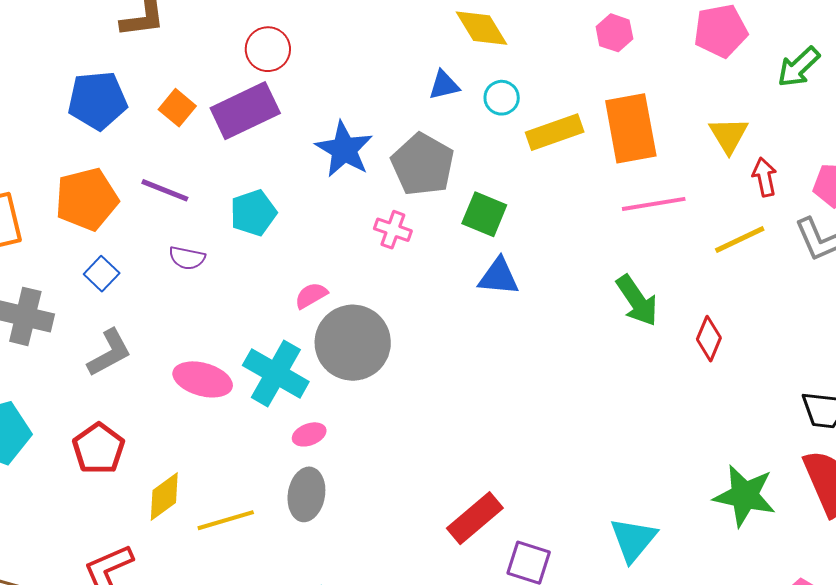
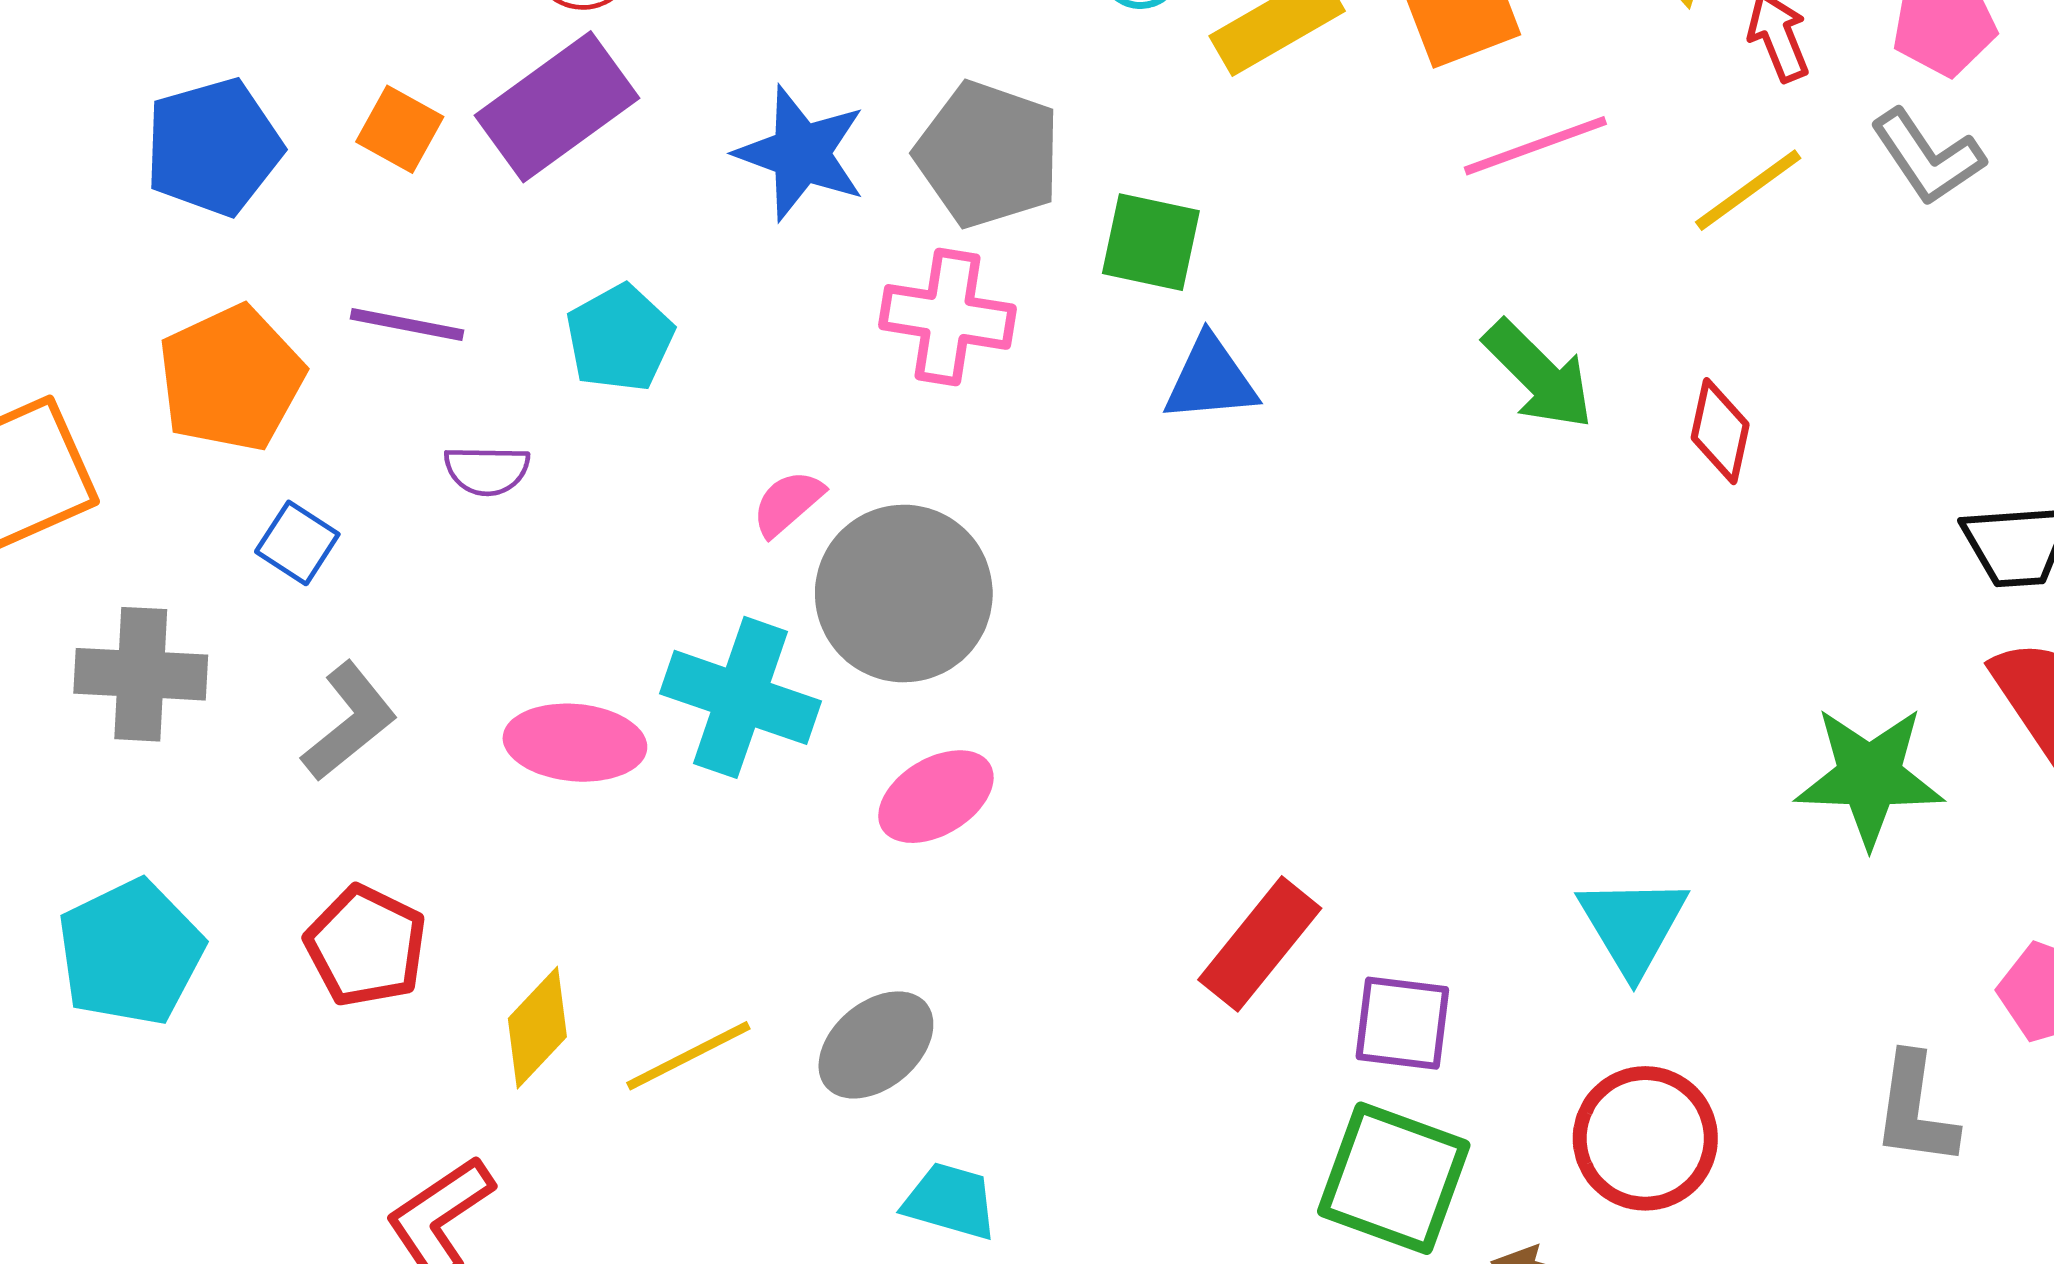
pink cross: (393, 230) -> (948, 317), size x1.5
pink ellipse: (309, 434) -> (936, 797), moved, size x1.5
gray ellipse: (306, 494) -> (876, 1045), moved, turned 51

